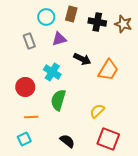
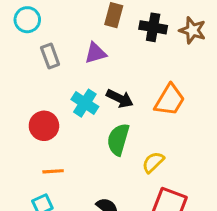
cyan circle: (46, 17) -> (27, 20), moved
black arrow: (82, 59) -> (120, 99), moved
green semicircle: (58, 100) -> (118, 139), moved

